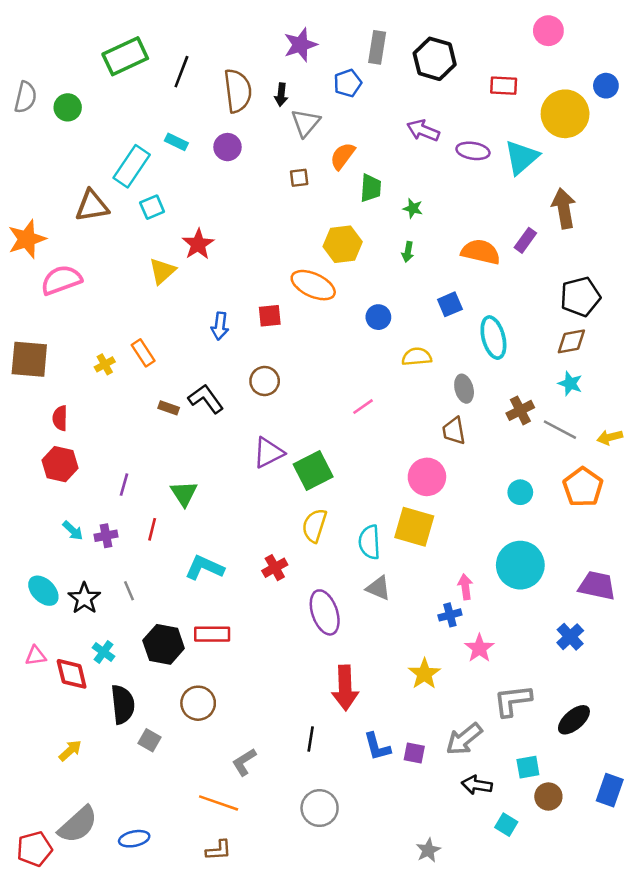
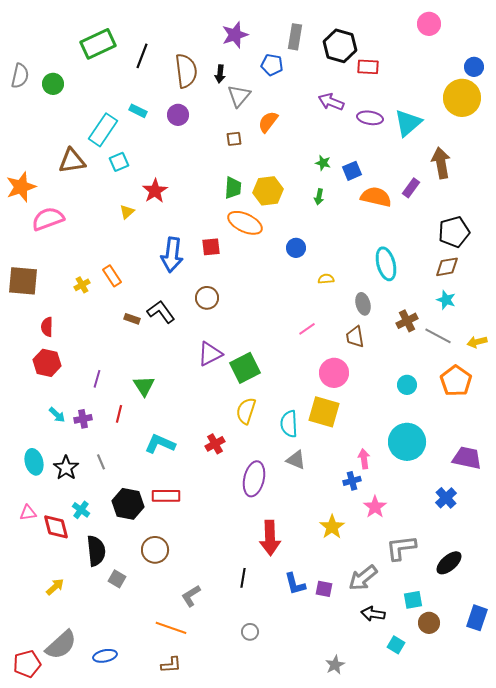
blue pentagon: (348, 83) -> (272, 65), turned 30
red rectangle: (504, 86) -> (368, 67), moved
yellow circle: (565, 114) -> (462, 98), moved
green trapezoid: (371, 188) -> (233, 188), moved
yellow triangle: (162, 271) -> (127, 212), size x0.7
blue square: (450, 304) -> (352, 171), moved
blue arrow: (220, 326) -> (172, 255), size x1.6
yellow semicircle: (417, 357) -> (326, 279), size x0.7
pink line: (363, 407) -> (307, 329), moved
cyan ellipse: (43, 591) -> (34, 462), turned 30
purple ellipse: (325, 612) -> (254, 479), turned 32
gray circle: (320, 808) -> (250, 632), size x0.6

